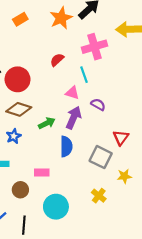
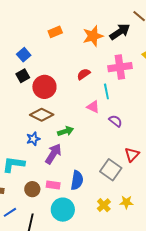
purple arrow: (74, 118) -> (53, 154), moved
blue semicircle: (66, 147) -> (77, 180), moved
pink rectangle: (42, 172) -> (53, 185), moved
yellow star: (124, 176) -> (126, 202), moved

